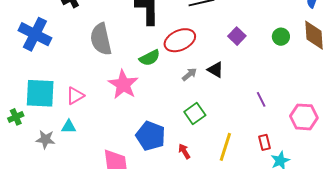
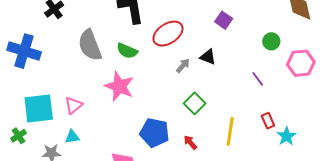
green circle: (281, 37) -> (271, 41), moved
green semicircle: (150, 58) -> (127, 51), moved, turned 60
pink hexagon: (304, 117) -> (301, 63), moved

